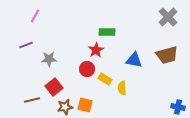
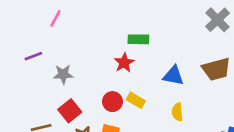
pink line: (35, 16) -> (55, 19), moved
red circle: (87, 69) -> (112, 102), moved
yellow semicircle: (122, 88) -> (177, 112), moved

